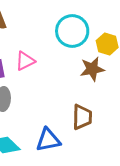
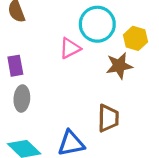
pink triangle: (25, 61) -> (70, 48), moved

